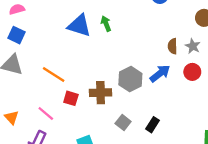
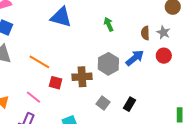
green arrow: (106, 24) -> (109, 24), moved

